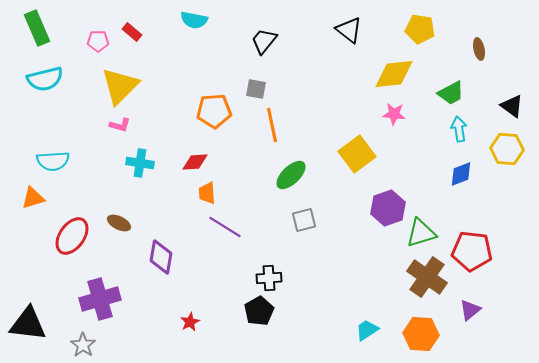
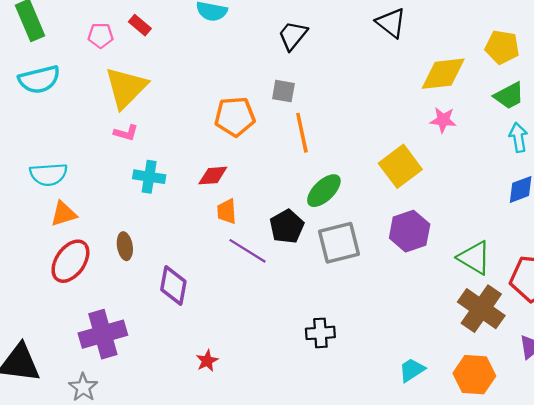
yellow pentagon: (420, 29) -> (502, 47), moved
orange triangle: (33, 198) -> (64, 214), moved
purple hexagon: (388, 208) -> (410, 231), moved
gray square: (304, 220) -> (339, 243), size x1.5
brown ellipse: (119, 223) -> (125, 246), turned 55
green triangle: (421, 233) -> (474, 258), turned 48
black cross: (269, 278) -> (320, 333), moved
black pentagon: (259, 311) -> (287, 226), moved

